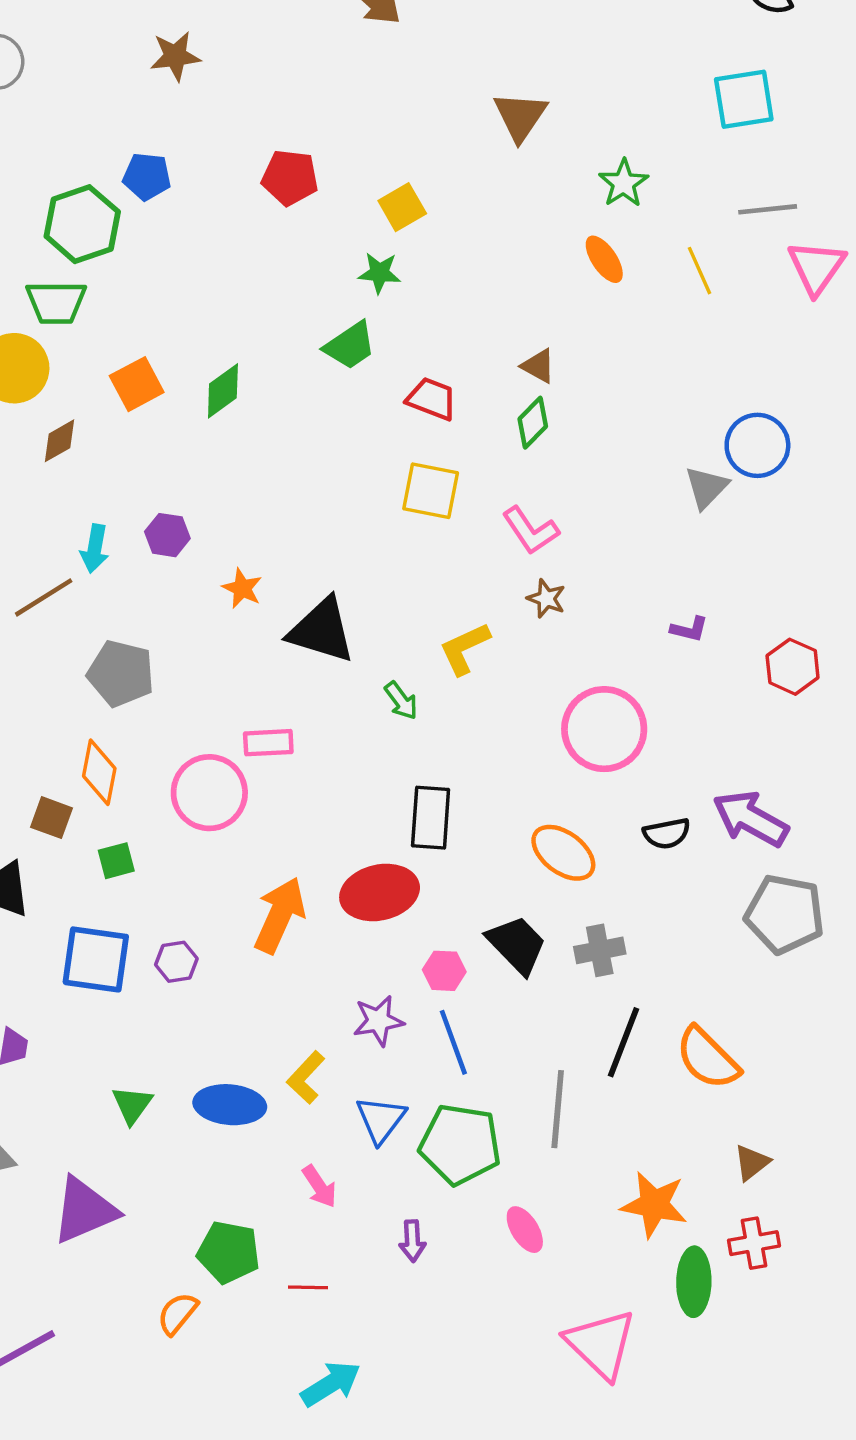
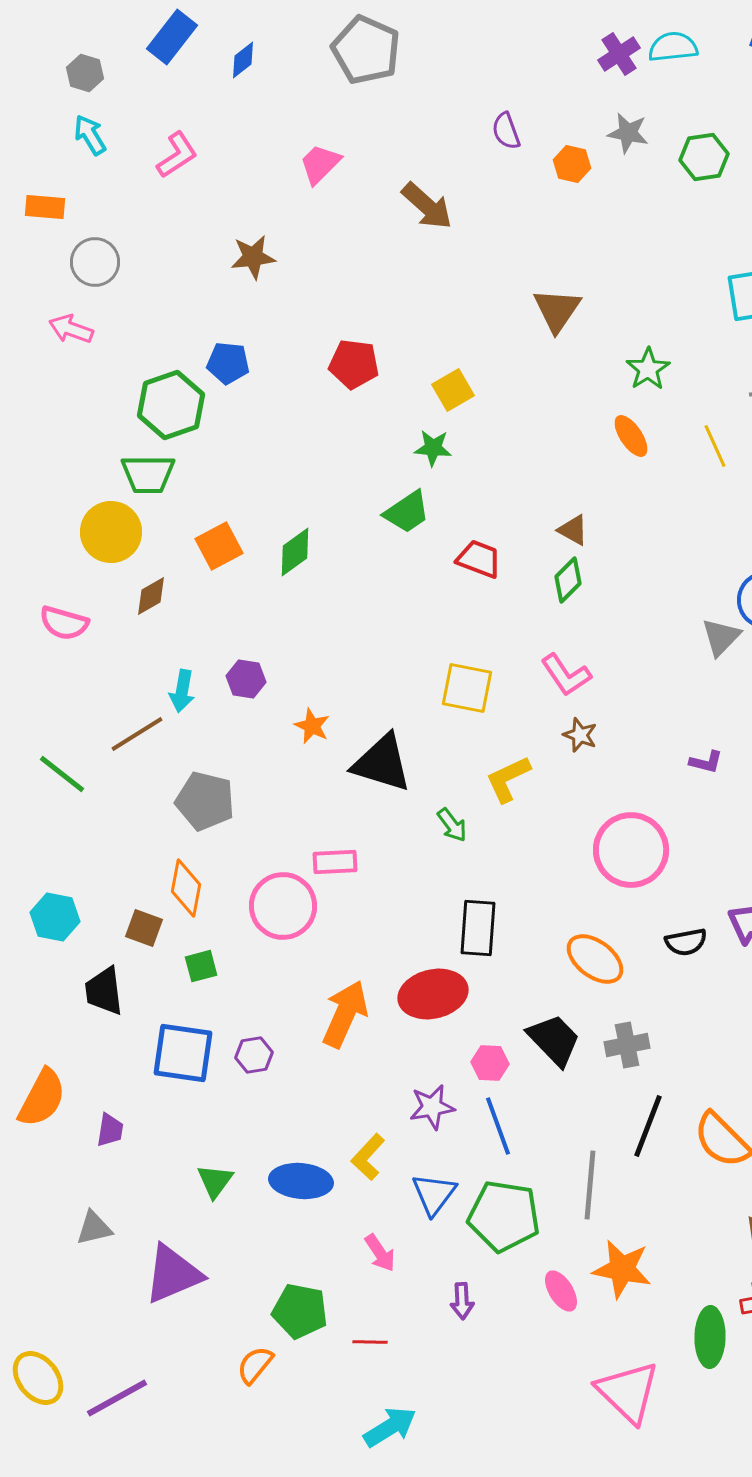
yellow square: (431, 491) -> (467, 688), moved
orange star: (654, 1205) -> (622, 1269), moved

